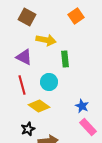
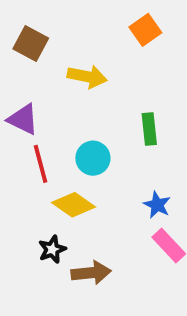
brown square: (27, 17) -> (31, 44), moved
purple triangle: (24, 57) -> (23, 119), moved
green rectangle: (65, 59) -> (149, 129), moved

